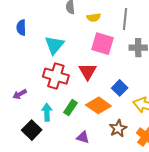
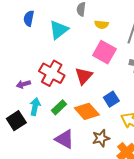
cyan triangle: (54, 45) -> (59, 30), moved
purple arrow: (20, 94) -> (23, 84), moved
purple triangle: (83, 137) -> (65, 139), size x1.5

